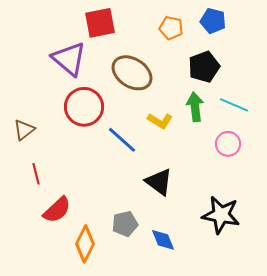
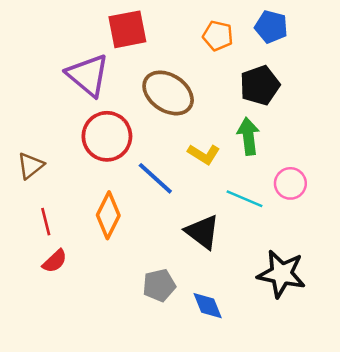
cyan line: (234, 105) -> (245, 199), moved
red semicircle: (57, 210) -> (55, 261), moved, size x0.7
orange diamond: (85, 244) -> (108, 215), moved

